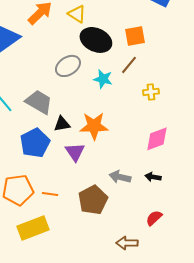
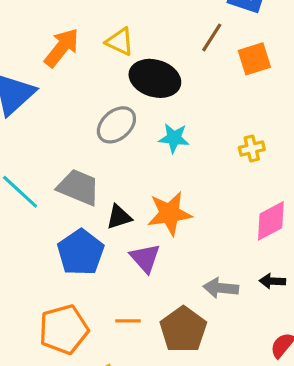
orange square: (135, 36) -> (254, 59), moved
brown line: (129, 65) -> (212, 37), moved
orange line: (50, 194) -> (128, 321), moved

